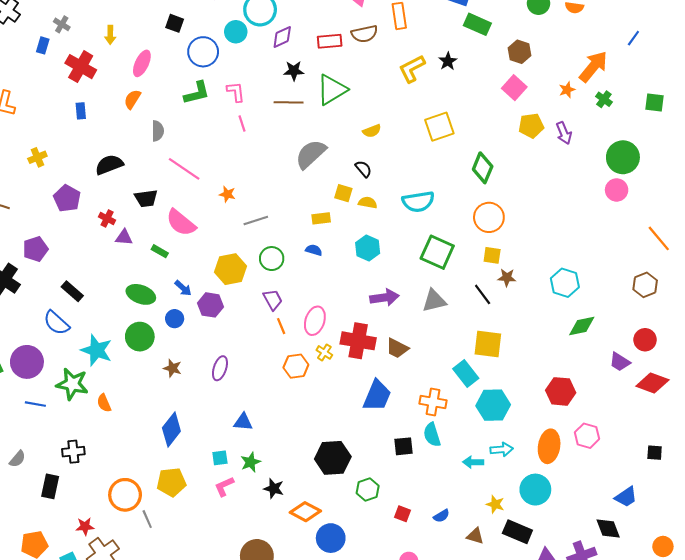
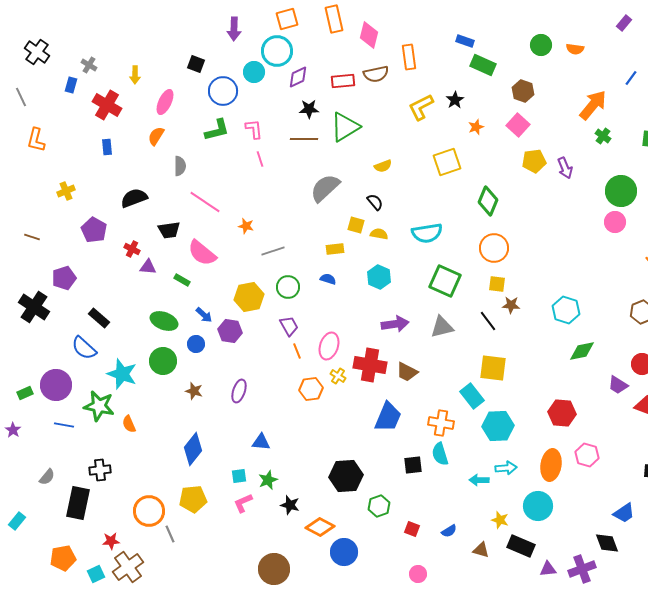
orange star: (567, 90) -> (476, 127), moved
black rectangle: (50, 486) -> (78, 503), size x1.4

